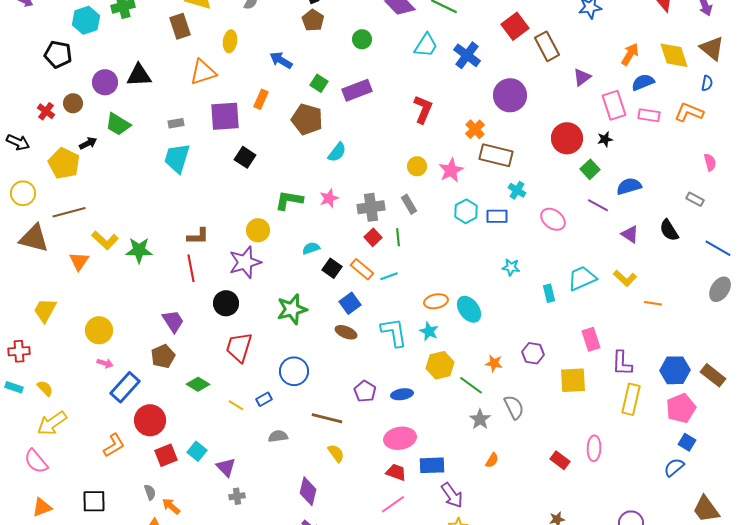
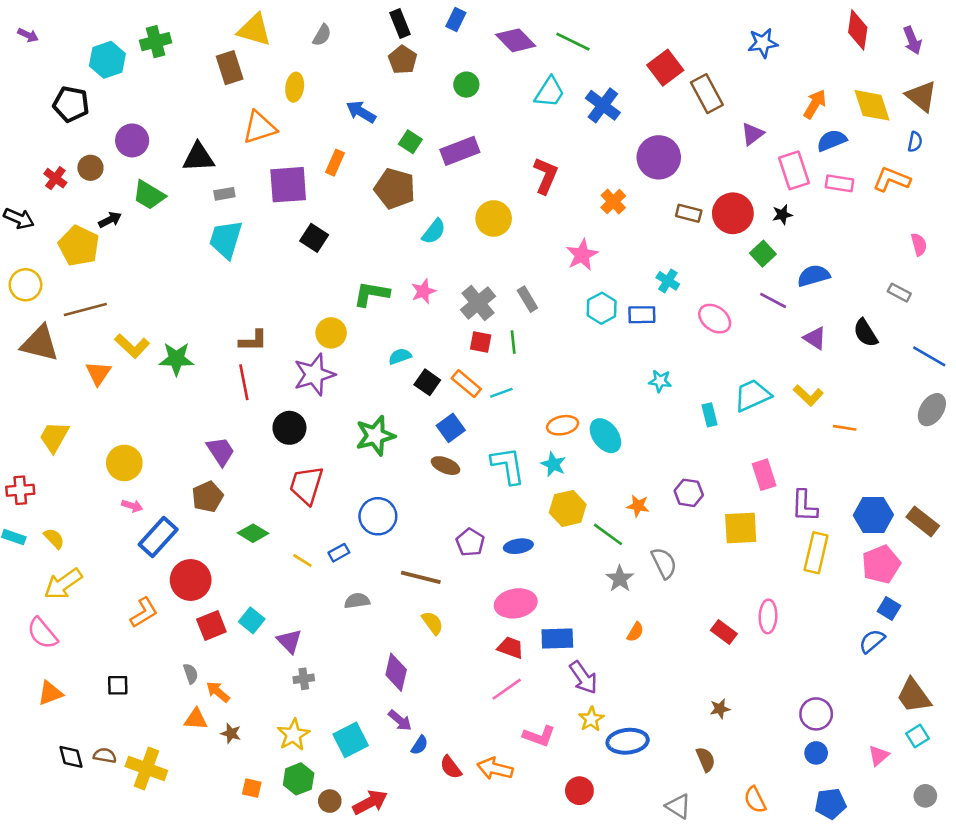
black triangle: (139, 75) -> (198, 157), moved
brown rectangle: (496, 155) -> (689, 213), moved, size x0.6
yellow circle: (417, 166) -> (494, 218), moved, size x1.4
gray cross: (371, 207) -> (478, 303), turned -32
red square: (373, 237) -> (481, 342), turned -36
black square: (94, 501) -> (118, 685), size x0.7

